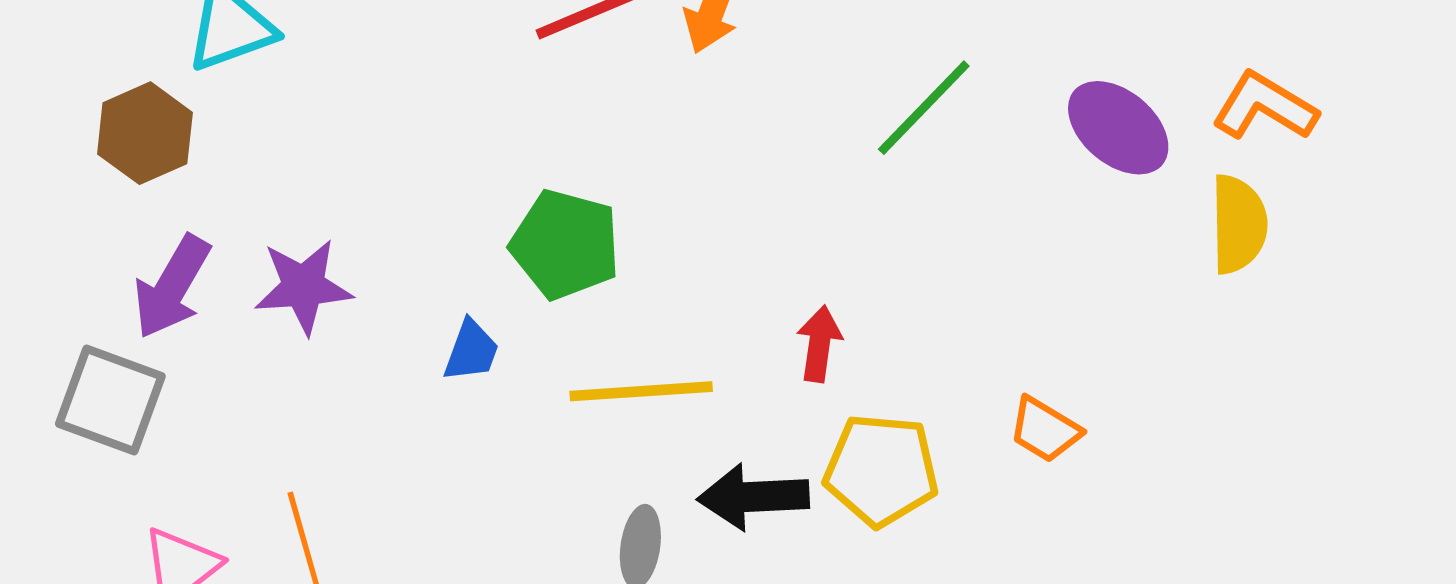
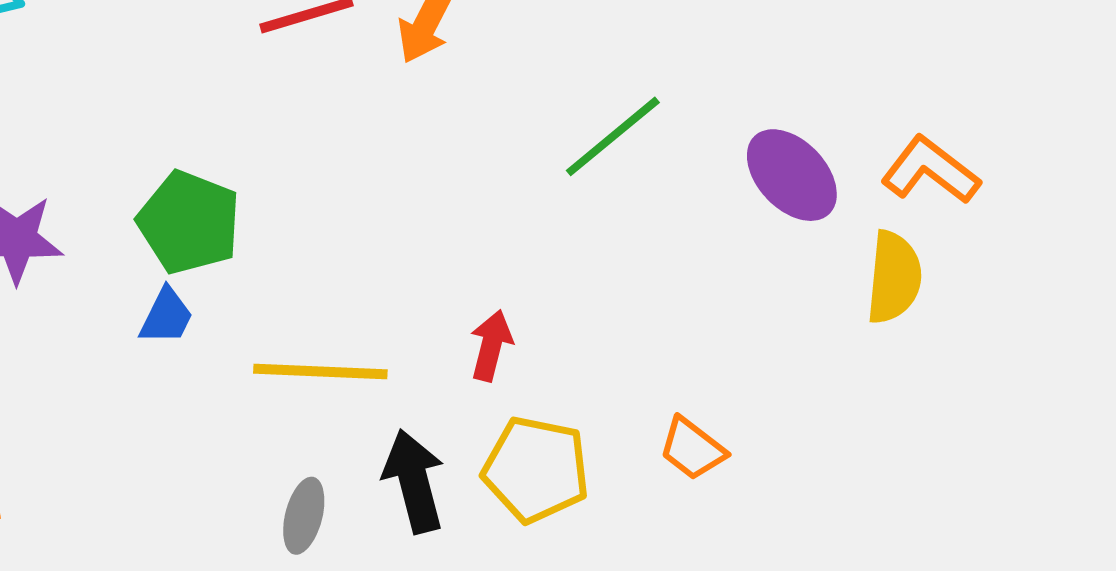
green pentagon: (565, 244) -> (189, 222), moved
black arrow: (753, 497) -> (414, 481), turned 72

